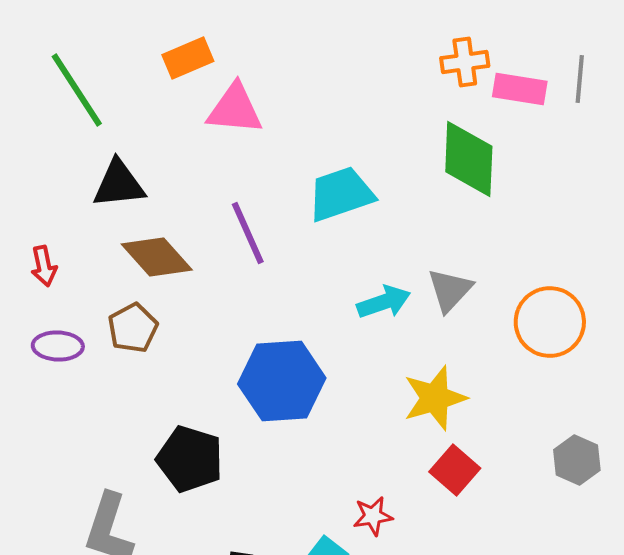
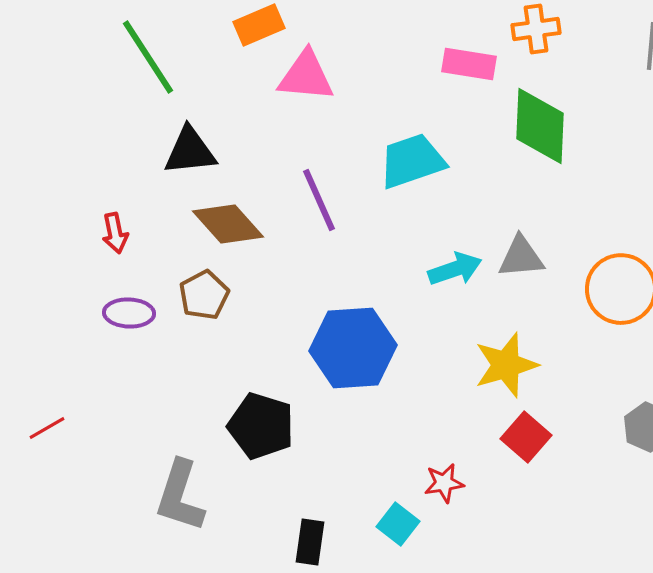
pink rectangle: (520, 89) -> (469, 64), moved
gray triangle: (450, 290) -> (521, 257), turned 42

